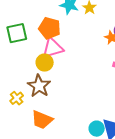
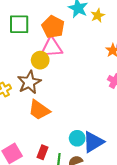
orange trapezoid: (42, 120) -> (39, 110), moved

